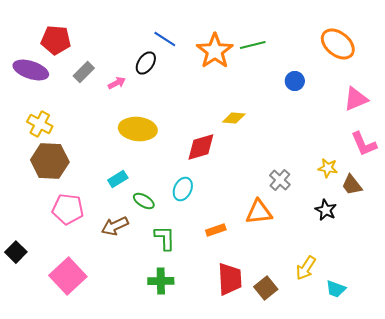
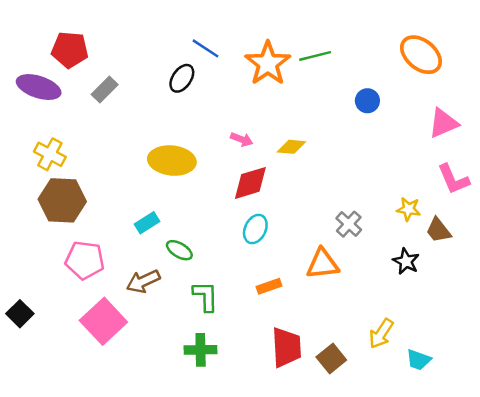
pink arrow: (117, 83) -> (242, 139), moved, turned 48
cyan ellipse: (183, 189) -> (255, 229), moved
pink square: (68, 276) -> (103, 321), moved

